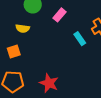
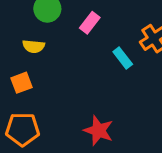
red star: (49, 83) -> (99, 131), moved

